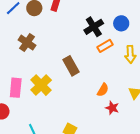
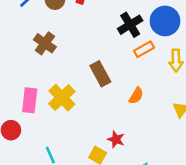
blue circle: (121, 23) -> (165, 21), size x1.5
orange semicircle: (103, 90) -> (136, 96), moved
red star: (112, 108) -> (116, 139), moved

